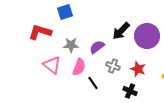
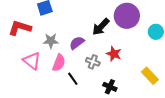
purple circle: (147, 36) -> (127, 16), moved
red star: (138, 69) -> (114, 54), moved

